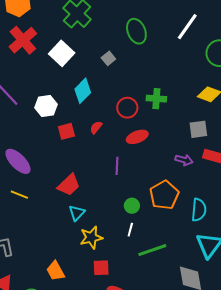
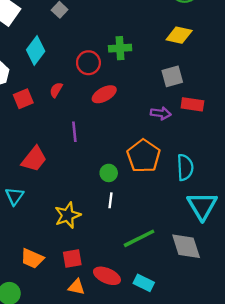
purple line: (117, 166) -> (74, 132), moved
cyan triangle: (77, 213) -> (14, 196), moved
green line: (152, 250) -> (139, 238), moved
red square: (101, 268) -> (72, 259), moved
orange trapezoid: (56, 271) -> (32, 258), turned -30

